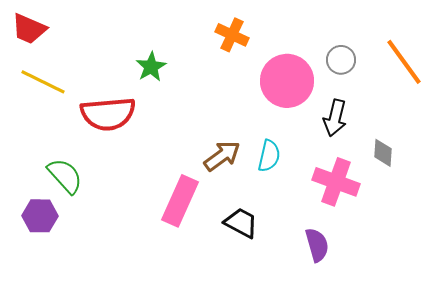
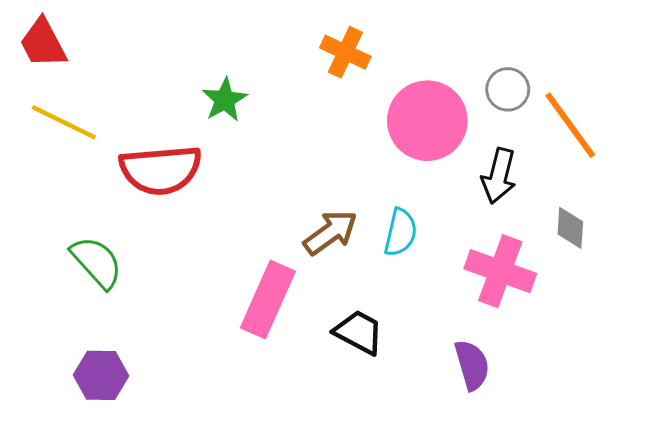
red trapezoid: (29, 29) -> (43, 43), turned 39
orange line: (404, 62) -> (570, 125), moved
purple hexagon: (40, 216) -> (101, 375), moved

